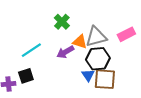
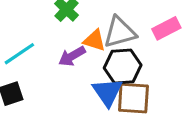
blue triangle: (88, 75) -> (107, 92), size x1.5

